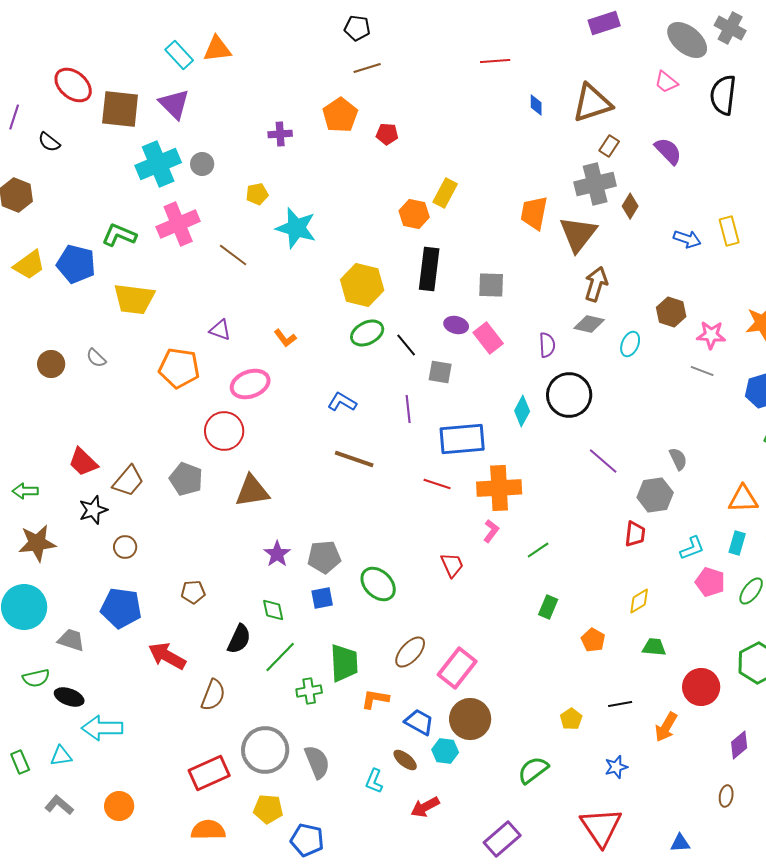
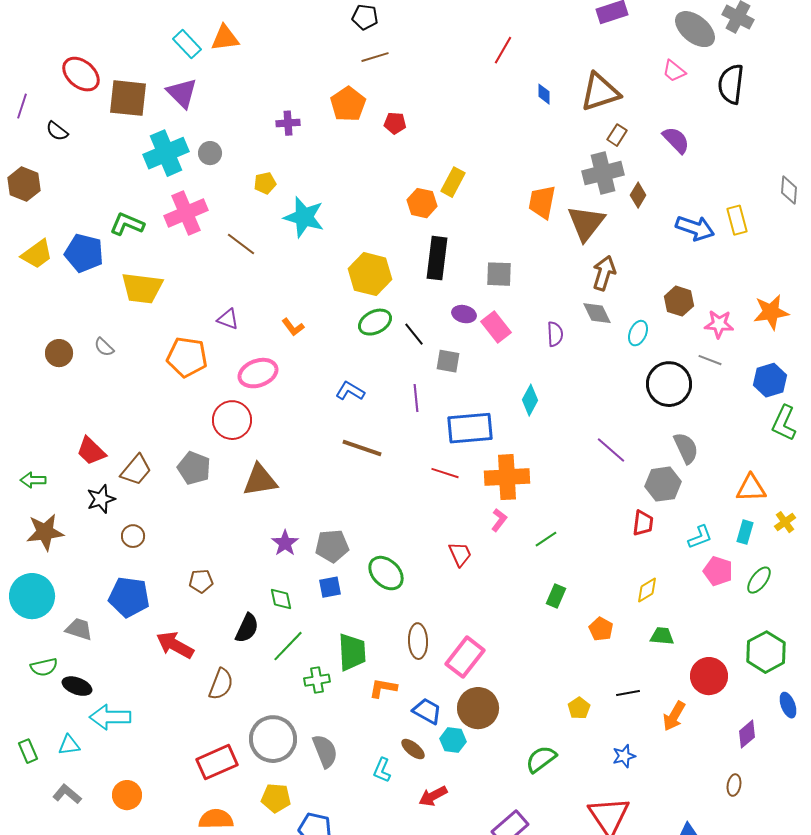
red line: (495, 61) -> (503, 50), turned -56
blue arrow: (687, 239) -> (695, 228), size x1.4
gray diamond: (589, 324) -> (597, 313), turned 52
black circle: (569, 395) -> (669, 384), moved
gray semicircle: (678, 459) -> (686, 448), size x1.4
brown ellipse: (410, 652) -> (418, 641), turned -44

